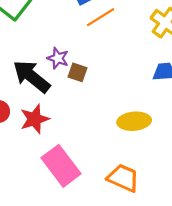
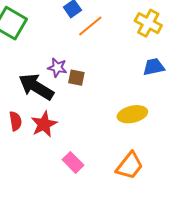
pink rectangle: (61, 166) -> (73, 162), size x0.6
orange trapezoid: (123, 178) -> (130, 166), turned 112

